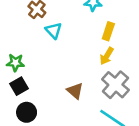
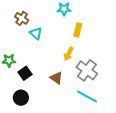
yellow arrow: (107, 56) -> (69, 54), moved
black square: (19, 86) -> (25, 73), moved

